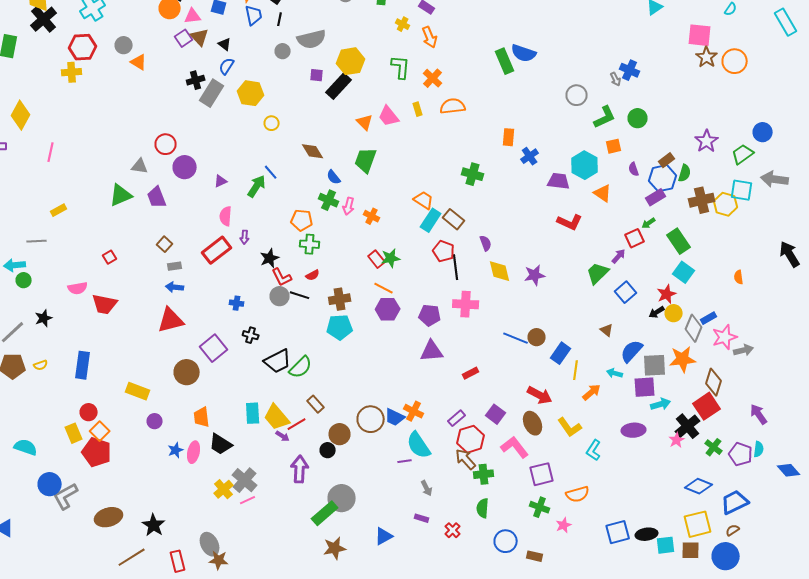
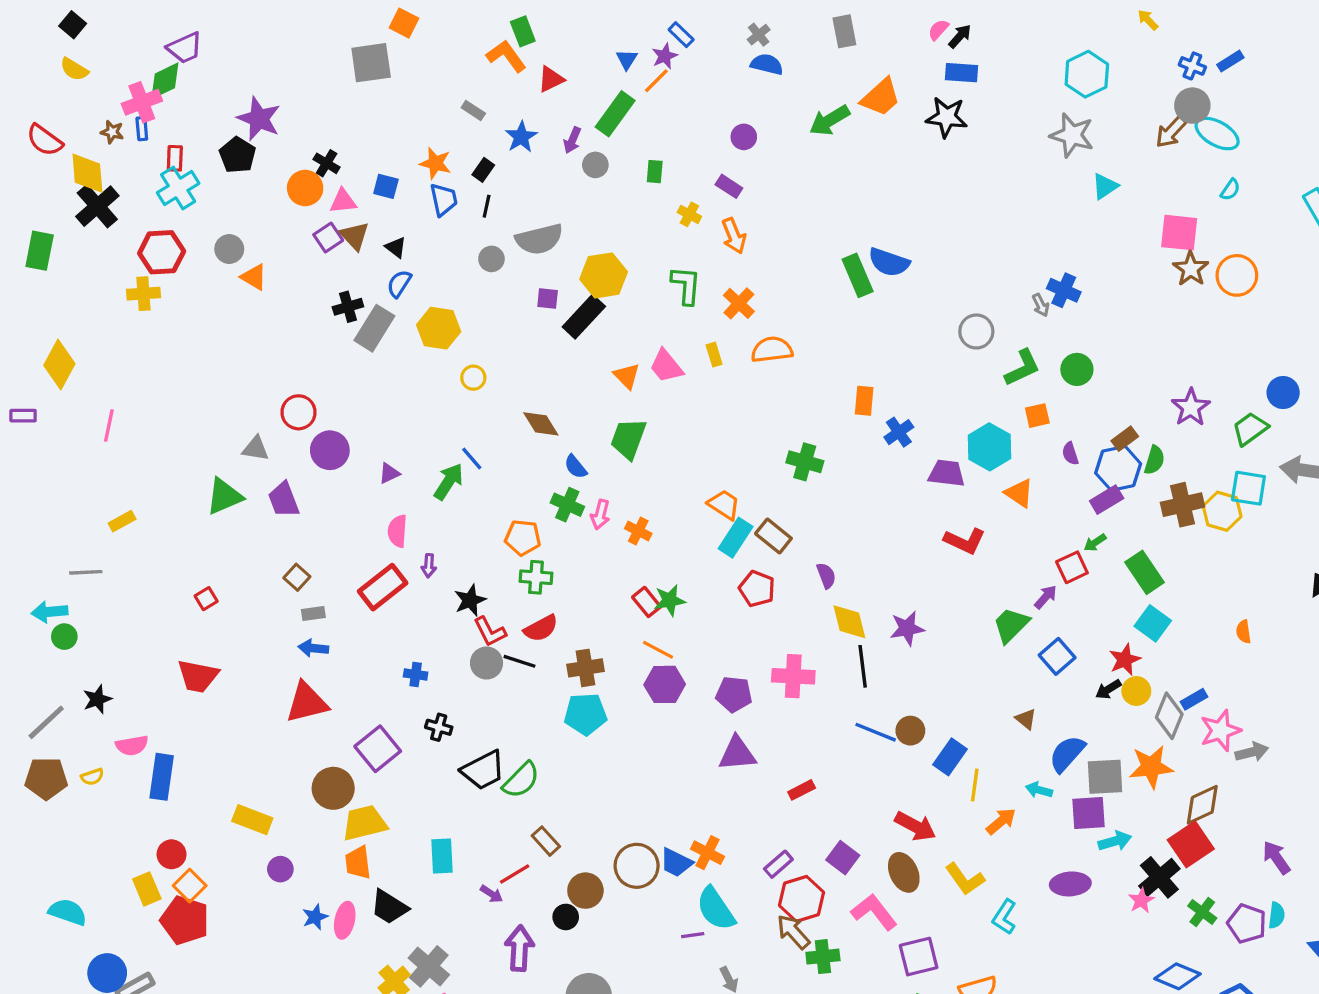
black line: (456, 267) -> (863, 666), moved
red semicircle: (313, 275) -> (541, 628), size x1.5
pink semicircle: (78, 288) -> (132, 745), moved
brown diamond: (714, 382) -> (1202, 805), turned 48
yellow trapezoid: (277, 417) -> (364, 823), moved, turned 116

